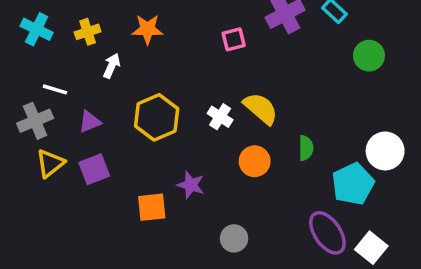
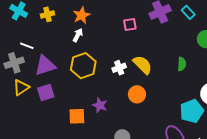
orange star: (147, 29) -> (82, 15), turned -30
white arrow: (112, 66) -> (78, 35), moved
white cross: (220, 117) -> (119, 68), turned 32
purple triangle: (90, 122) -> (45, 65), size x1.6
green semicircle: (306, 148) -> (182, 64), moved

